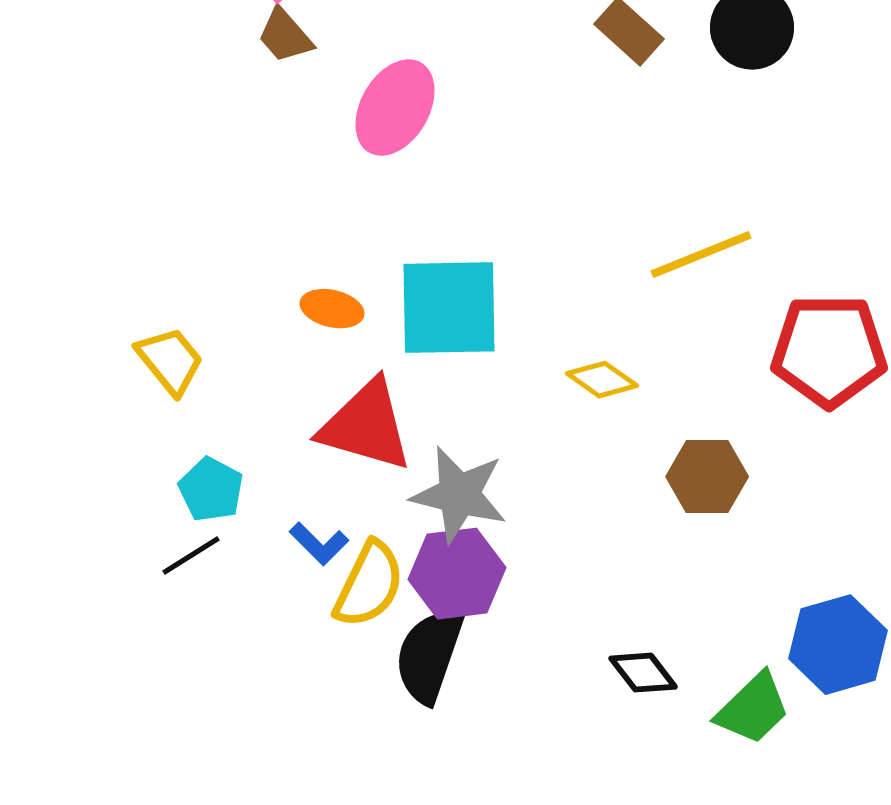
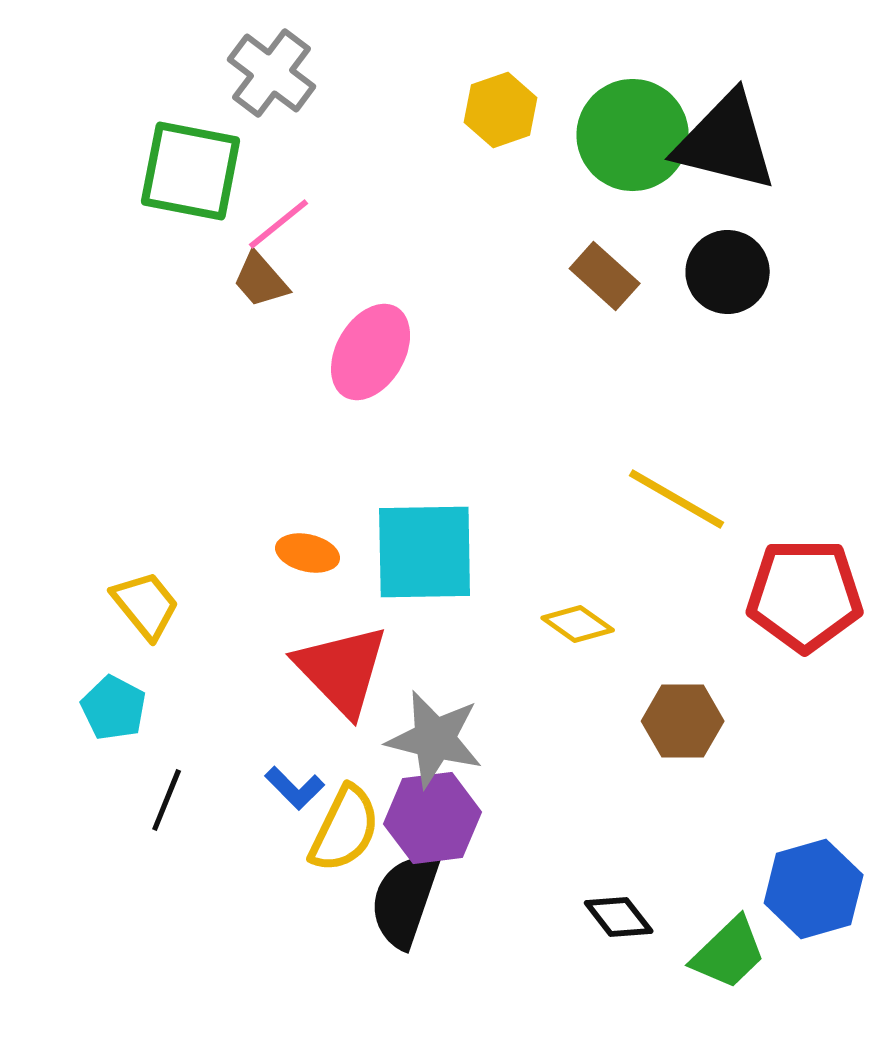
yellow line: (701, 255) -> (677, 499), turned 52
red triangle: (366, 426) -> (342, 670), turned 30
cyan pentagon: (211, 490) -> (114, 708), moved
black line: (191, 556) -> (167, 800), turned -36

